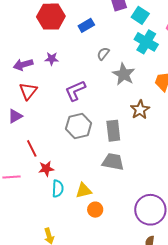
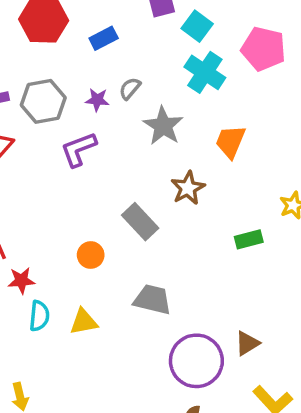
purple star: (52, 59) -> (97, 100), moved
gray hexagon: (79, 126) -> (43, 101), moved
gray rectangle: (113, 131) -> (140, 222), turned -40
gray trapezoid: (113, 162) -> (152, 300), moved
orange circle: (95, 210) -> (91, 255), moved

